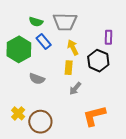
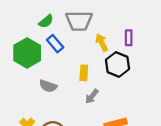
green semicircle: (36, 22) -> (46, 21), turned -56
yellow arrow: (73, 47) -> (102, 42), moved

